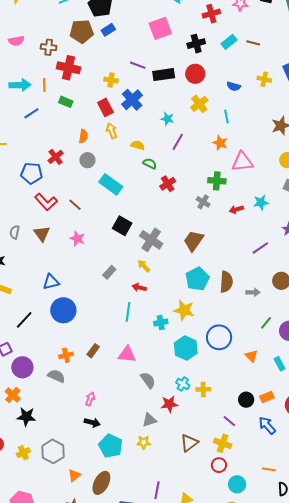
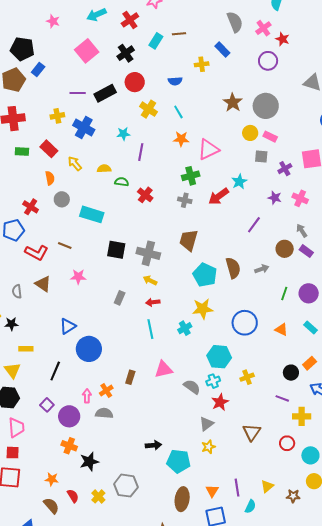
red rectangle: (105, 107) -> (49, 149), moved
red arrow: (236, 209) -> (219, 196), size x1.5
cyan hexagon: (186, 348) -> (219, 357), moved
cyan cross: (183, 384) -> (213, 381), moved, turned -32
pink arrow: (90, 399) -> (87, 396), moved
yellow cross: (223, 443) -> (302, 416), moved
orange triangle: (74, 475) -> (212, 491), moved

